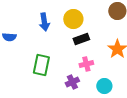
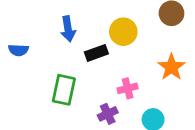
yellow circle: (73, 19) -> (123, 32), moved
black rectangle: (81, 39) -> (96, 53), moved

